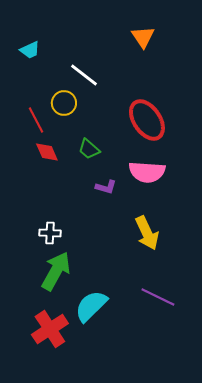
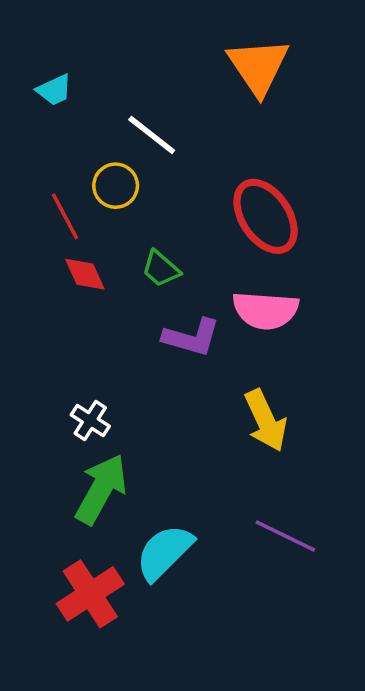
orange triangle: (143, 37) -> (258, 66), size x1.5
purple L-shape: (106, 187) -> (191, 337), size x1.5
white cross: (50, 233) -> (90, 420), turned 30

